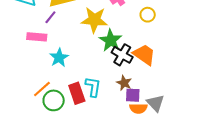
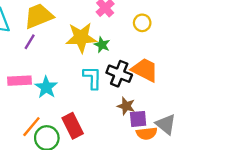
pink rectangle: (37, 37) -> (20, 81), moved
green star: (111, 40) -> (102, 45), moved, size x0.6
cyan L-shape: (93, 87) -> (92, 78), moved

